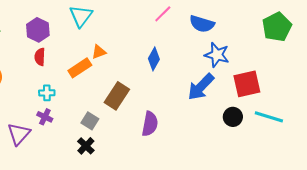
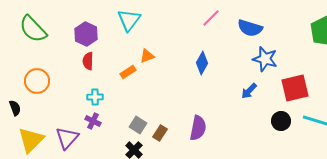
orange rectangle: (80, 68) -> (128, 72), size x0.7
blue arrow: (201, 87) -> (249, 91), size x0.6
brown rectangle: (117, 96) -> (160, 133), moved, size x0.6

